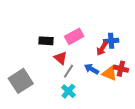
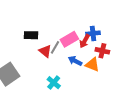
pink rectangle: (74, 36) -> (69, 39), moved
red cross: (121, 69) -> (102, 51), moved
gray line: (69, 71) -> (55, 47), moved

